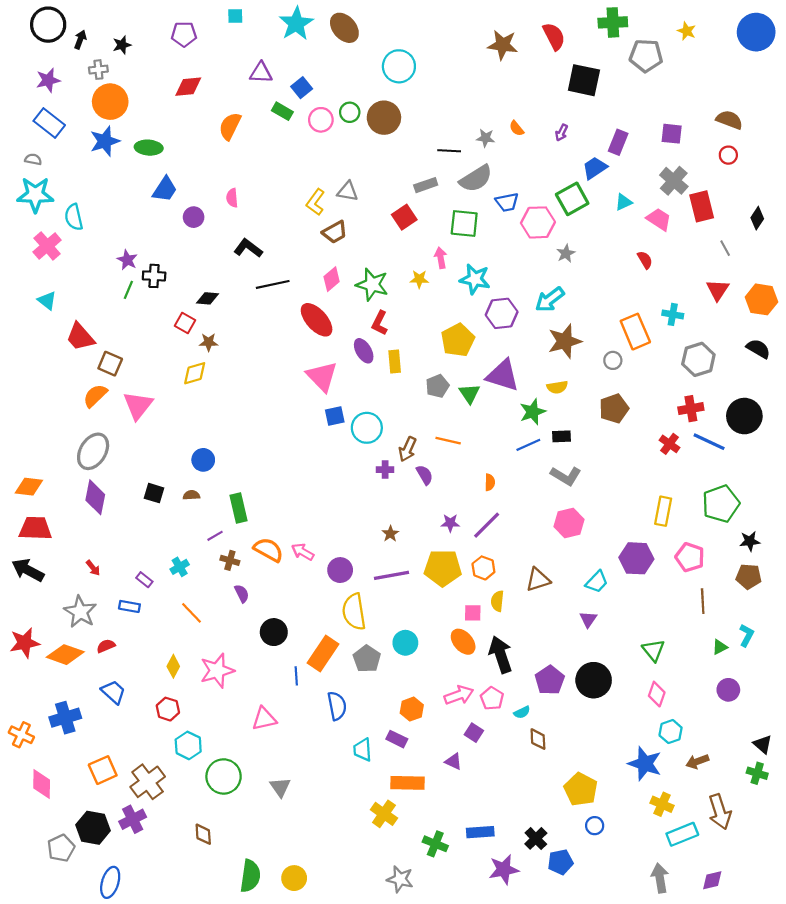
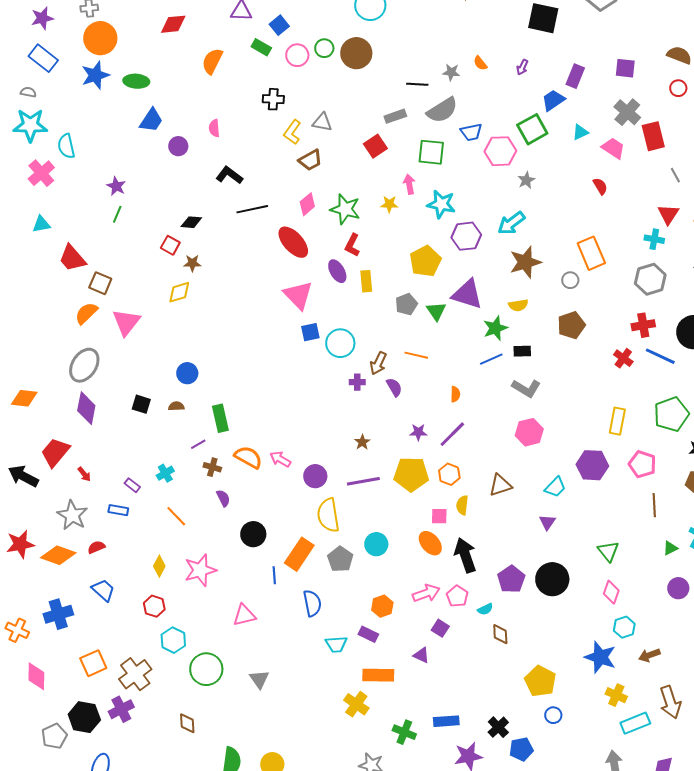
black cross: (154, 276) -> (273, 99), moved
cyan triangle: (47, 301) -> (41, 224), turned -48
cyan cross: (673, 314) -> (654, 239), moved
red trapezoid: (35, 528) -> (55, 452), moved, turned -52
cyan trapezoid: (363, 750) -> (336, 644), turned -90

